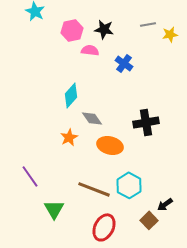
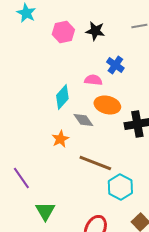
pink semicircle: (90, 50) -> (93, 80), moved
orange ellipse: (110, 145) -> (107, 105), moved
brown line: (94, 189) -> (95, 163), moved

